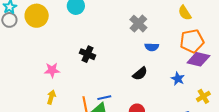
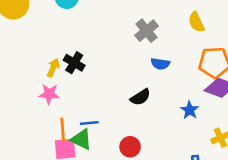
yellow semicircle: (185, 13) -> (196, 22), moved
pink star: (52, 70) -> (49, 94), moved
yellow arrow: (51, 97) -> (53, 68), moved

